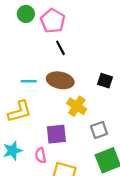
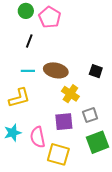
black line: (60, 48) -> (29, 41), moved, turned 48
purple square: (56, 134) -> (64, 122), moved
pink semicircle: (41, 155) -> (38, 137), size x1.5

